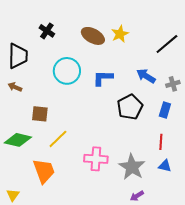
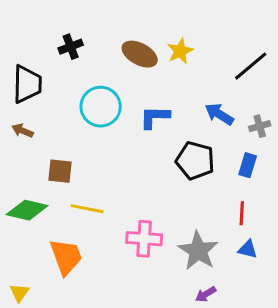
black cross: (47, 31) -> (71, 47), turned 35
black pentagon: (130, 107) -> (195, 161), turned -30
yellow line: (58, 139) -> (87, 209), turned 55

